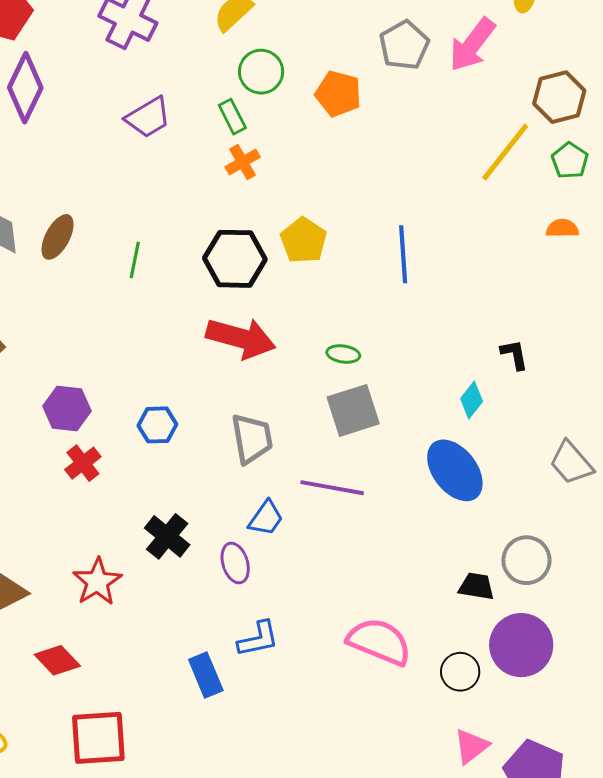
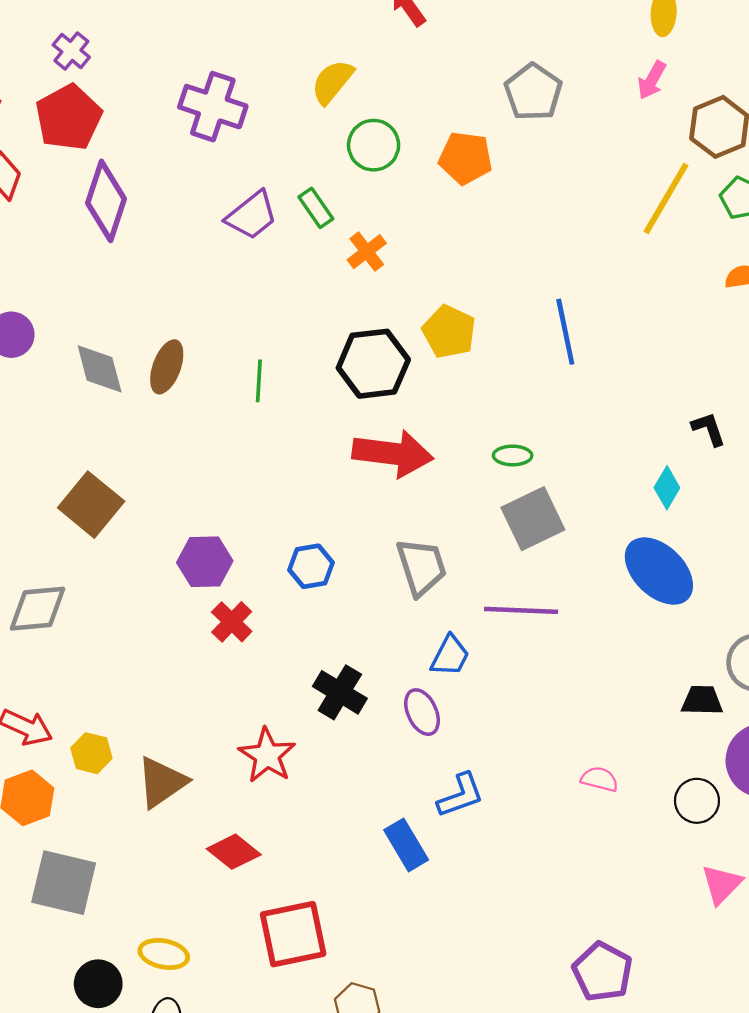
pink arrow: (472, 45) -> (652, 80), moved, size x0.6
green rectangle: (232, 117) -> (316, 208), moved
pink semicircle: (379, 642) -> (600, 779), size x0.5

